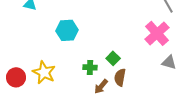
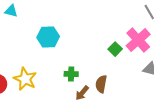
green square: (113, 58) -> (115, 49), moved

